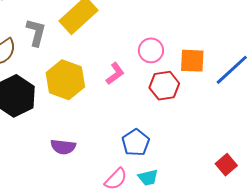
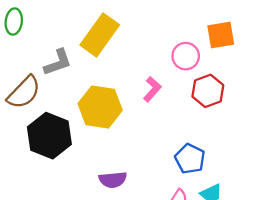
gray L-shape: (36, 32) -> (58, 62), turned 68
orange square: (192, 61) -> (221, 35), moved

